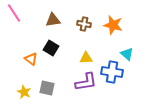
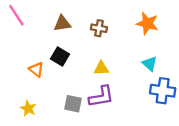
orange star: (113, 25) -> (147, 23), moved
blue cross: (112, 72) -> (163, 91), moved
gray square: (47, 88) -> (73, 104), moved

